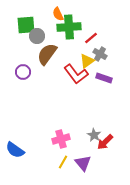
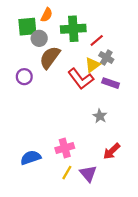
orange semicircle: (58, 14) -> (47, 15), moved, turned -128
gray star: (94, 135) -> (100, 116), moved
blue semicircle: (15, 150) -> (31, 158), moved, turned 126

